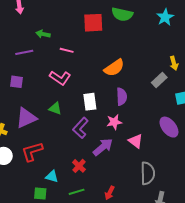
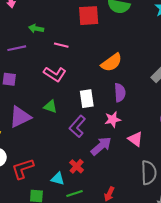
red L-shape: (32, 152) -> (23, 169), moved
cyan triangle: (52, 176) -> (58, 179), moved

